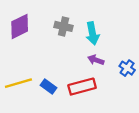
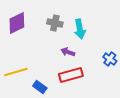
purple arrow: (96, 60) -> (68, 52), moved
blue rectangle: (49, 87) -> (40, 87), moved

